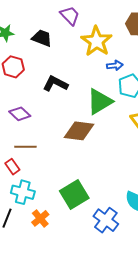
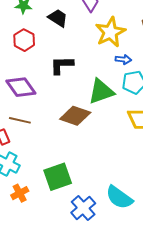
black L-shape: (55, 84) -> (62, 65), turned -40
purple diamond: (20, 114) -> (21, 87), size x1.4

